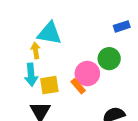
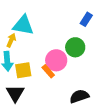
blue rectangle: (122, 26) -> (86, 19), turned -40
yellow arrow: (36, 51) -> (11, 40), turned 32

